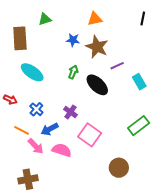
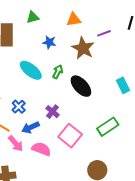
orange triangle: (95, 19) -> (74, 20), moved
blue star: (73, 40) -> (49, 42), moved
purple line: (117, 66) -> (104, 33), moved
cyan ellipse: (32, 72) -> (31, 70), moved
green rectangle: (139, 126) -> (108, 127), moved

